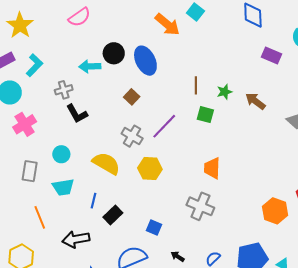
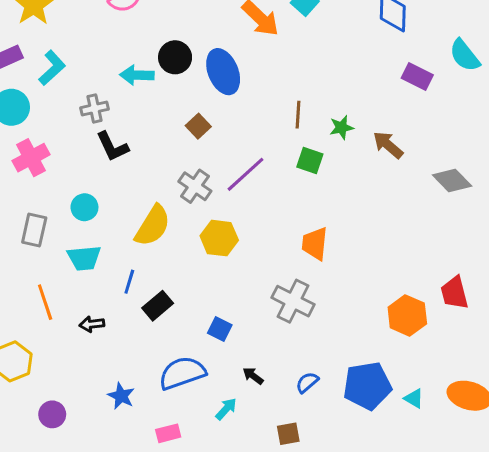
yellow semicircle: (106, 163) -> (153, 226), turned 88
black arrow: (76, 239) -> (92, 324), moved, size x0.6

